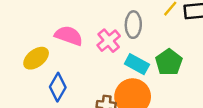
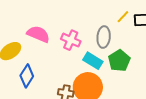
gray ellipse: (133, 25) -> (104, 37), moved
pink cross: (109, 41) -> (71, 40), turned -30

